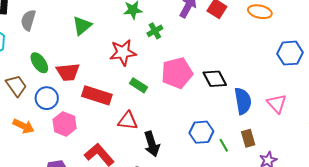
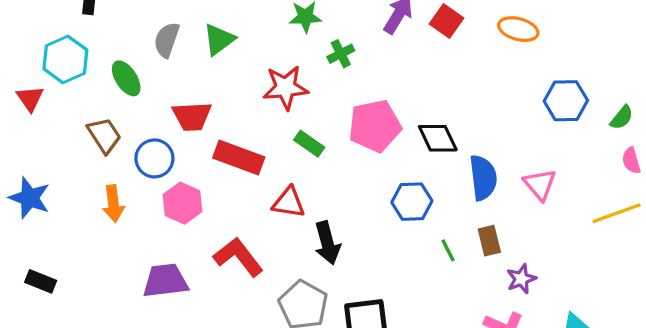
gray semicircle: (28, 20) -> (167, 40), moved
green ellipse: (39, 63) -> (126, 78), moved
orange arrow: (23, 126) -> (113, 204), turned 55
blue hexagon: (201, 132) -> (412, 202), moved

